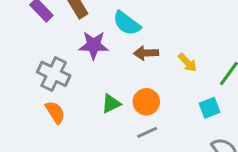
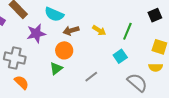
orange circle: (146, 102) -> (64, 50), moved
gray line: (147, 132) -> (91, 77), moved

